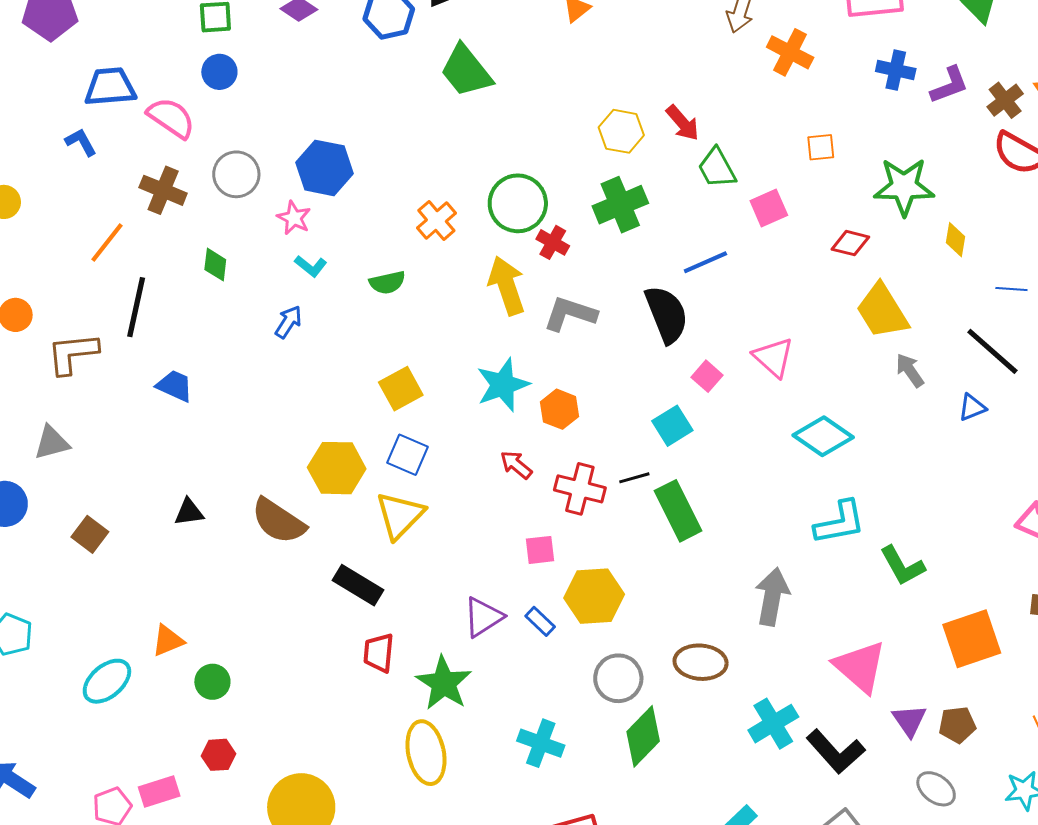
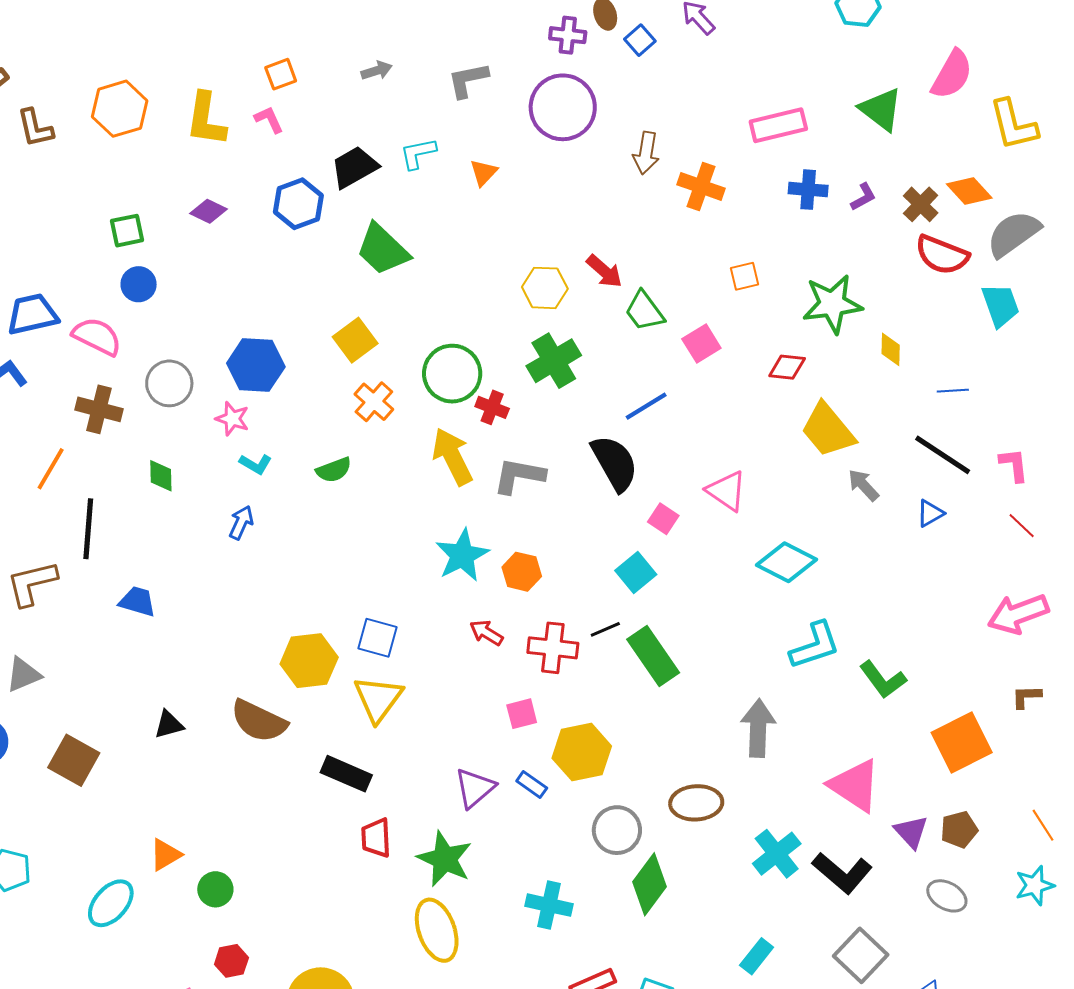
purple L-shape: (949, 85) -> (863, 197), size x0.7
yellow square: (401, 389) -> (355, 340), moved
brown square: (90, 534) -> (74, 760), size x1.4

